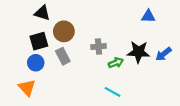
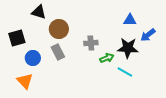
blue triangle: (148, 16) -> (130, 20), moved
black square: (39, 41) -> (17, 38), moved
blue arrow: (163, 54) -> (148, 35), moved
cyan line: (113, 92) -> (125, 72), moved

